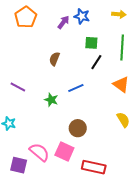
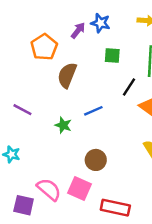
orange pentagon: (26, 17) -> (44, 47), moved
brown semicircle: (54, 59) -> (67, 75), size x1.5
black line: (96, 62) -> (129, 87), moved

